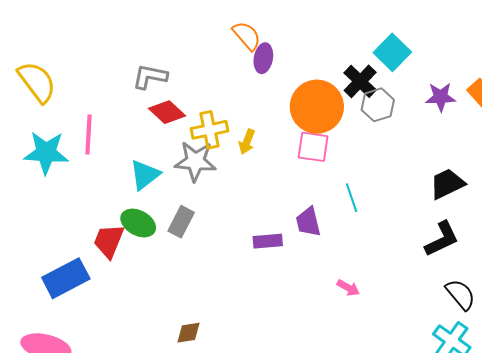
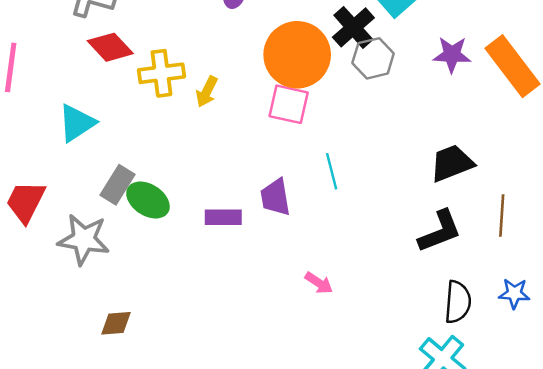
gray star: (195, 161) -> (84, 239), moved
green ellipse: (138, 223) -> (148, 200), moved
black semicircle: (460, 294) -> (458, 302), turned 40

